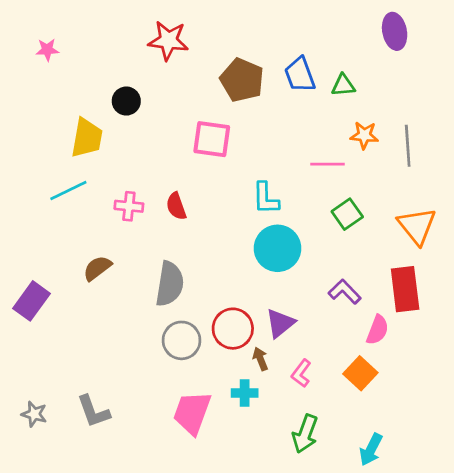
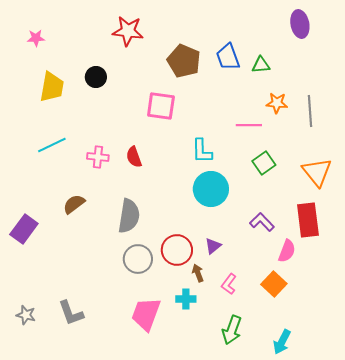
yellow trapezoid: (87, 138) -> (52, 87), moved
purple triangle: (280, 323) -> (213, 246), size x0.7

